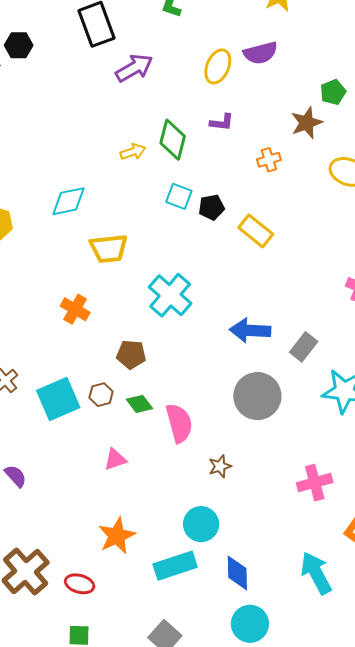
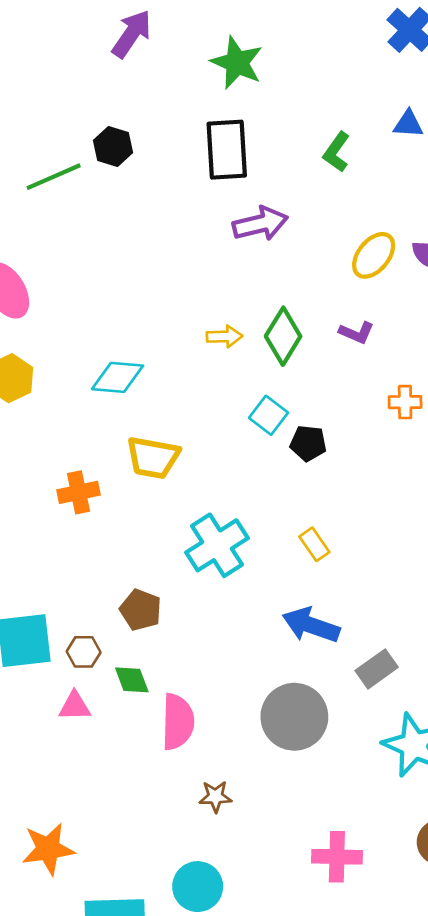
yellow rectangle: (256, 231) -> (314, 544), moved, size x0.7
orange cross: (75, 309) -> (79, 492), moved, turned 32
pink triangle: (115, 459) -> (75, 706), moved
cyan circle: (201, 524) -> (198, 887), moved

